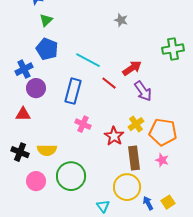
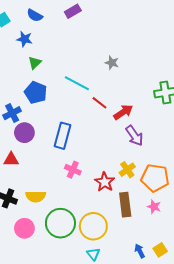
cyan line: (88, 60) -> (77, 83), moved
red line: (109, 83) -> (100, 103), moved
yellow circle: (127, 187) -> (93, 226), moved

